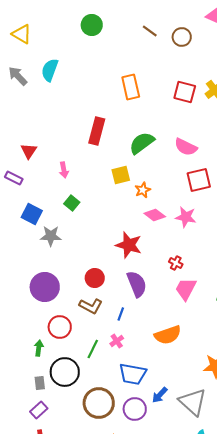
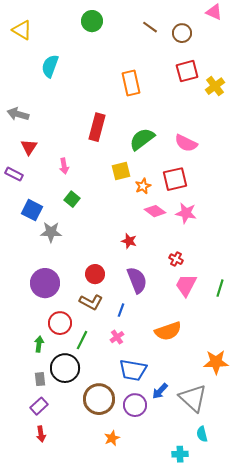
gray arrow: (18, 76) -> (18, 114), moved, turned -30
red square: (185, 92) -> (187, 71), moved, turned -30
red square: (199, 180) -> (175, 179), moved
red star: (129, 245) -> (129, 241), size x0.6
green line: (93, 349) -> (82, 340), moved

